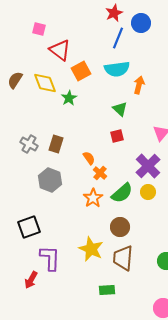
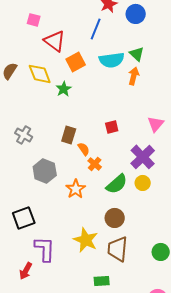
blue line: (118, 38) -> (96, 29), moved
green triangle: (120, 109) -> (137, 54), moved
brown rectangle: (56, 144) -> (69, 135), moved
orange star: (93, 198) -> (76, 189), moved

